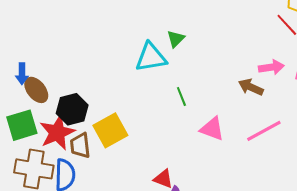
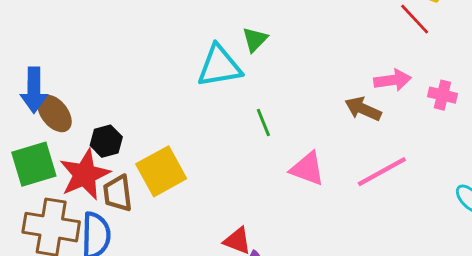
blue arrow: (22, 74) -> (34, 90), size x1.4
black hexagon: (72, 109) -> (106, 141), size x0.7

